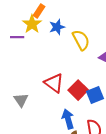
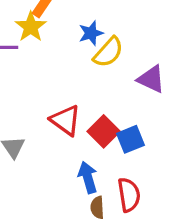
blue star: (57, 27) -> (91, 33), moved
yellow semicircle: (81, 40) -> (108, 52), turned 70

